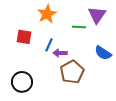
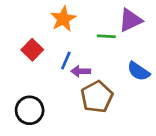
purple triangle: (97, 15) -> (130, 20), turned 30
red square: (24, 37) -> (32, 50), turned 35

